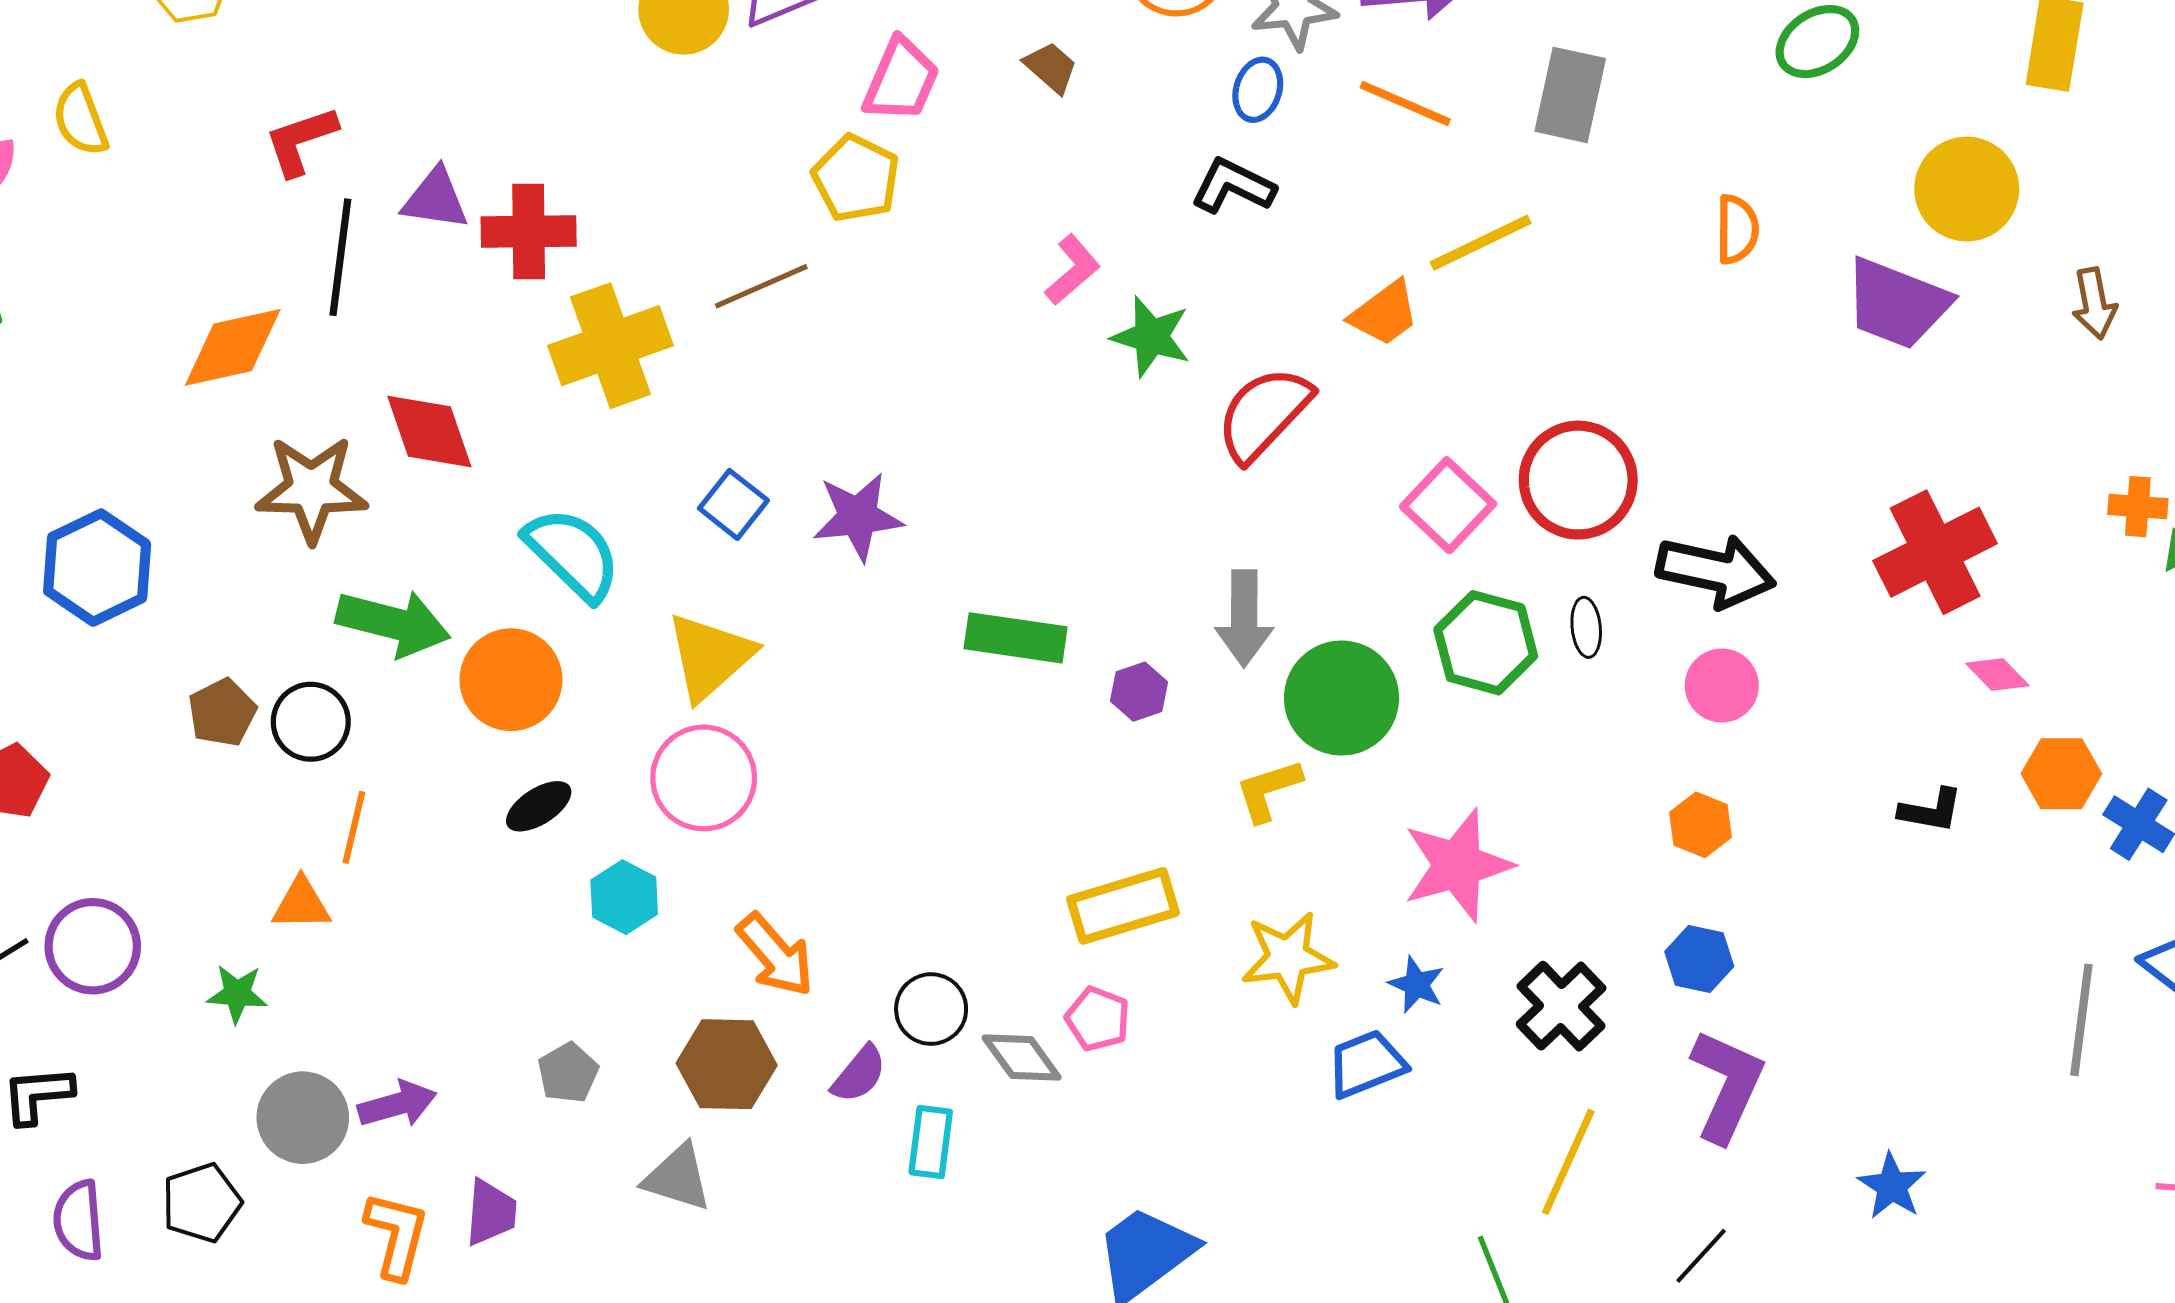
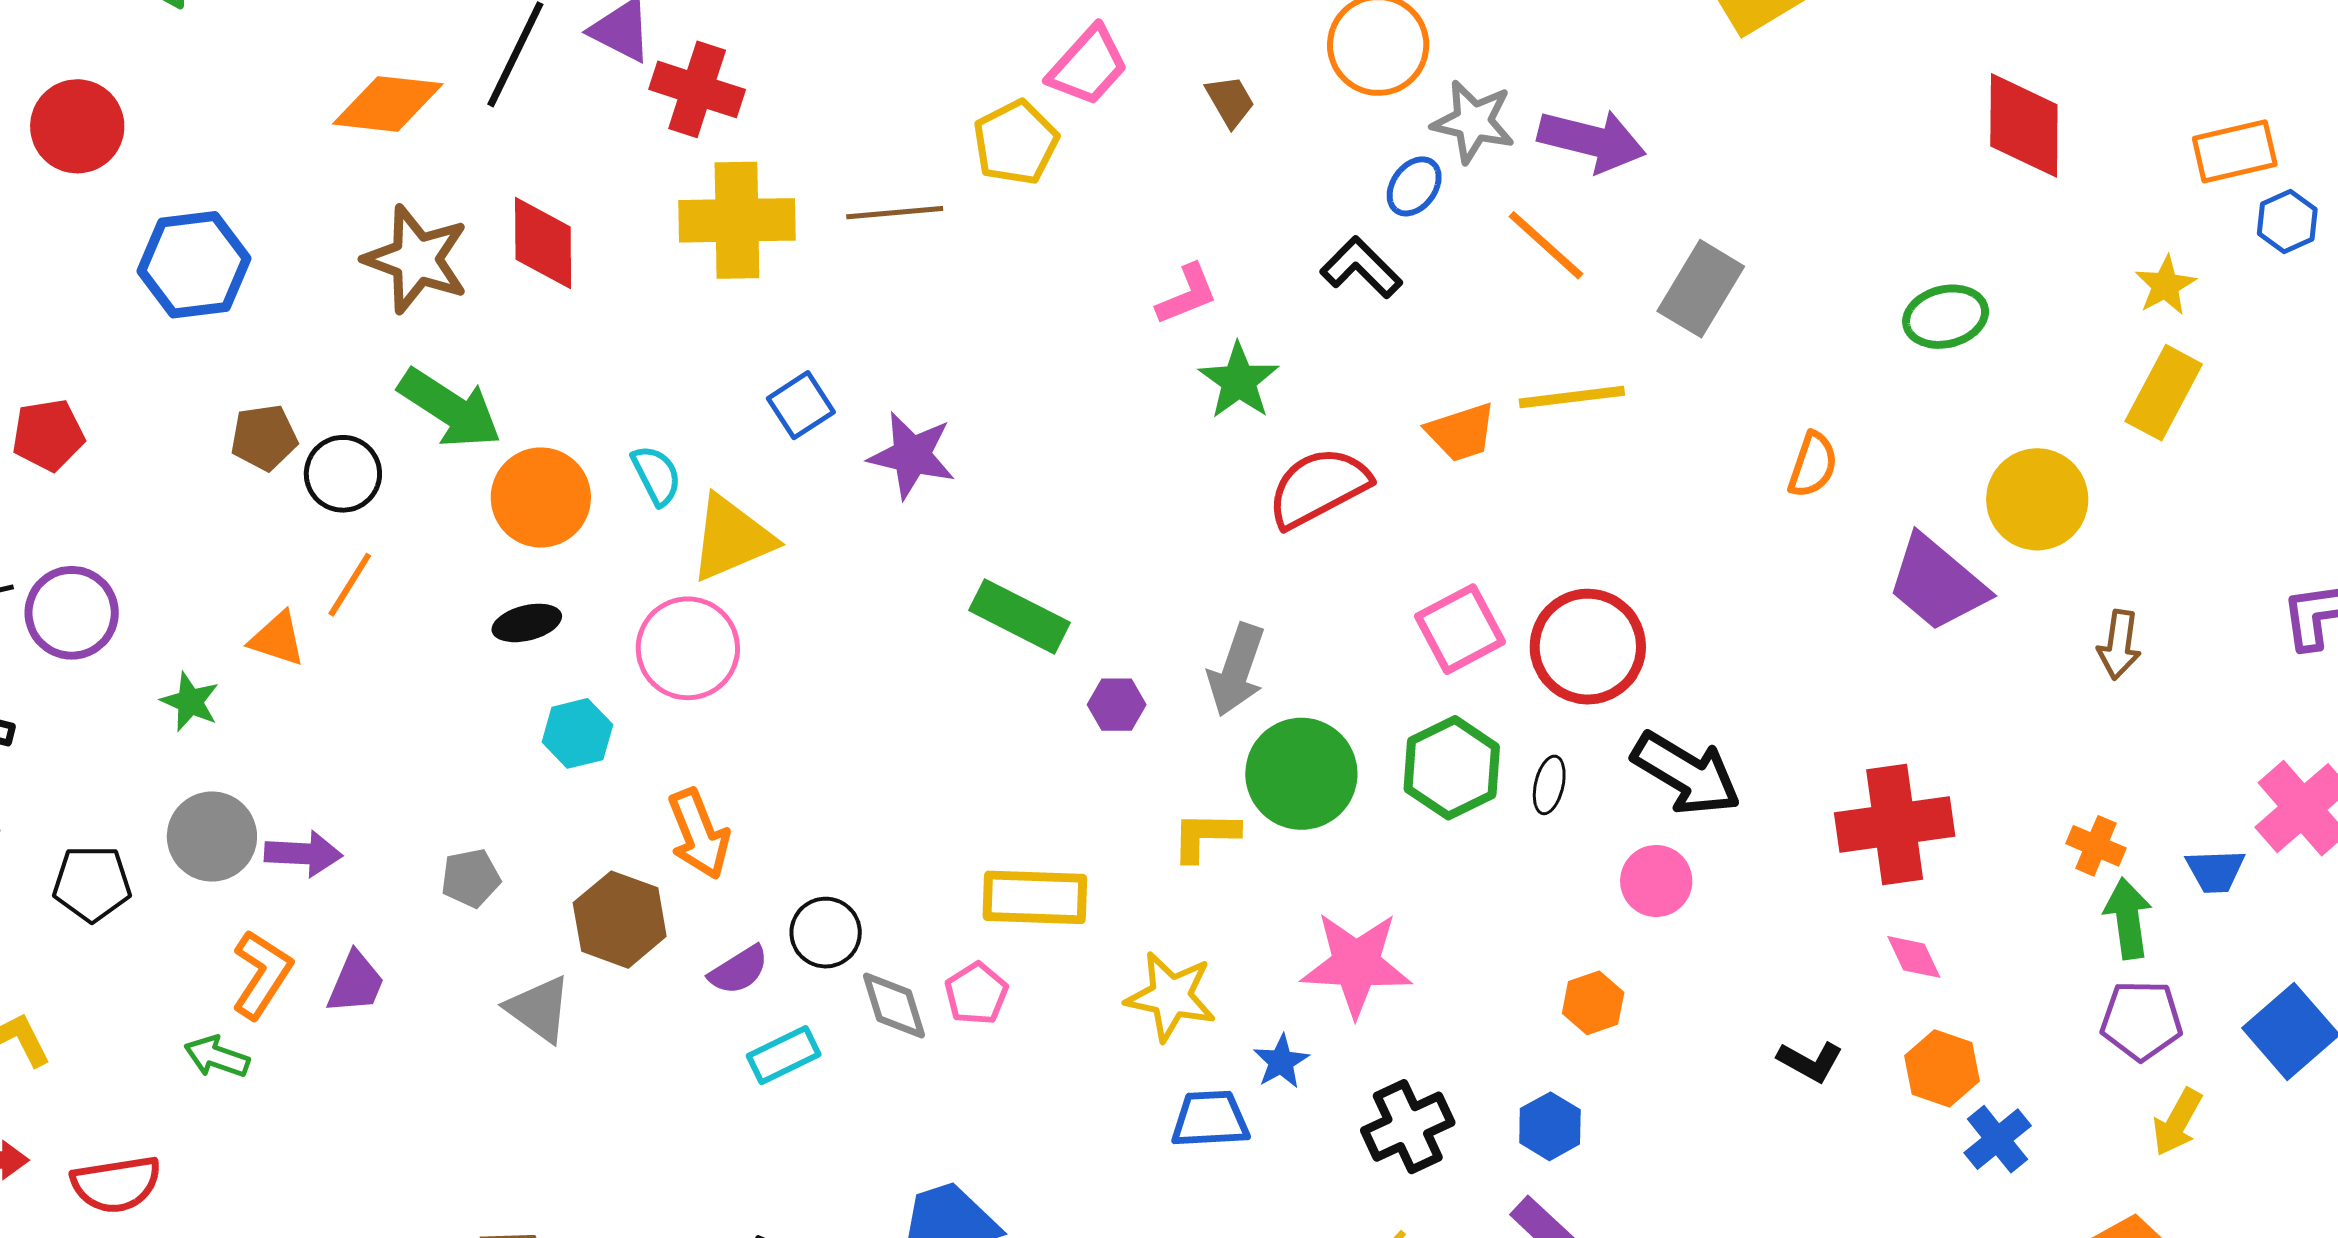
cyan semicircle: (573, 554) -> (656, 475), moved, size x0.6
cyan rectangle: (931, 1142) -> (784, 1055), turned 38

